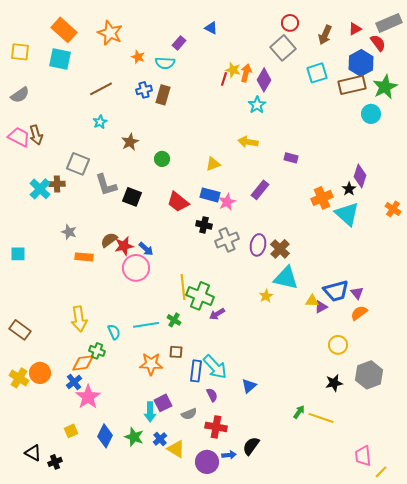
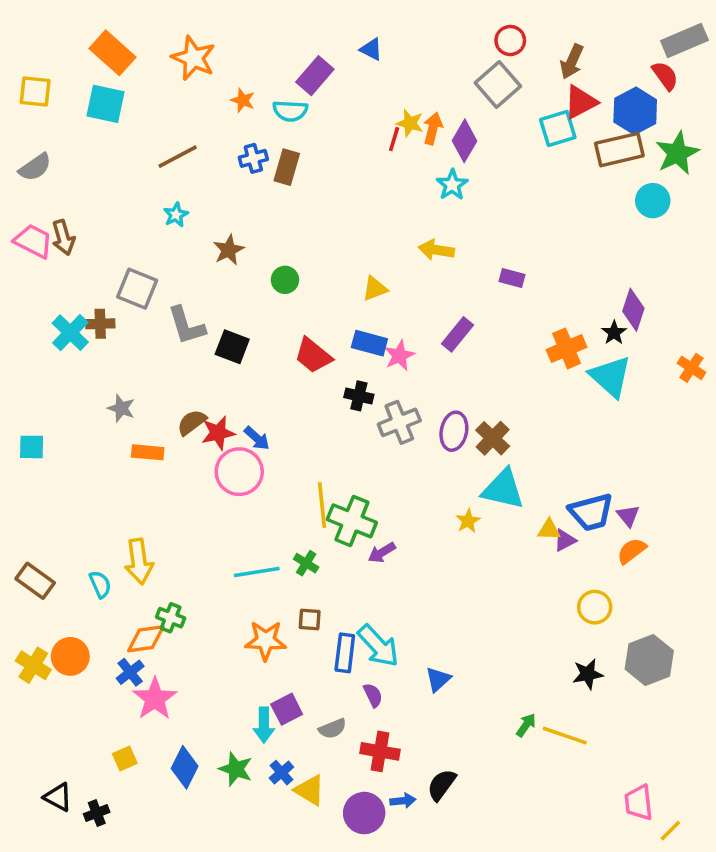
red triangle: (355, 29) -> (581, 102), moved, size x1.5
purple rectangle: (179, 43) -> (315, 76), size x1.5
cyan semicircle: (114, 332) -> (100, 584), moved

